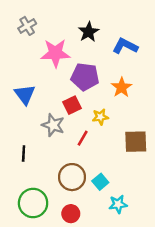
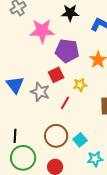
black star: (89, 32) -> (70, 13), turned 30
blue triangle: (25, 94) -> (15, 85), moved
black line: (24, 153) -> (15, 136), moved

